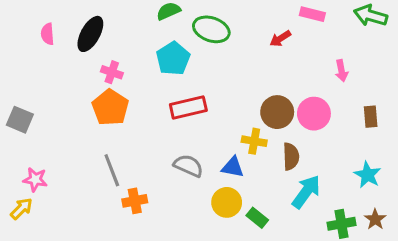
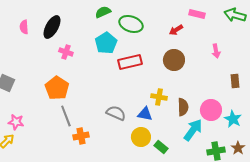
orange pentagon: (110, 107) -> (57, 88), moved
red rectangle: (188, 107) -> (130, 62), moved
brown circle: (277, 112) -> (174, 60), moved
pink circle: (314, 114) -> (211, 110), moved

